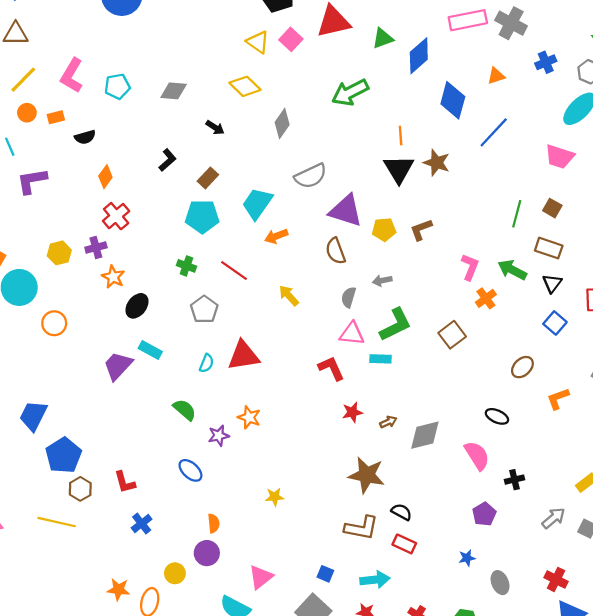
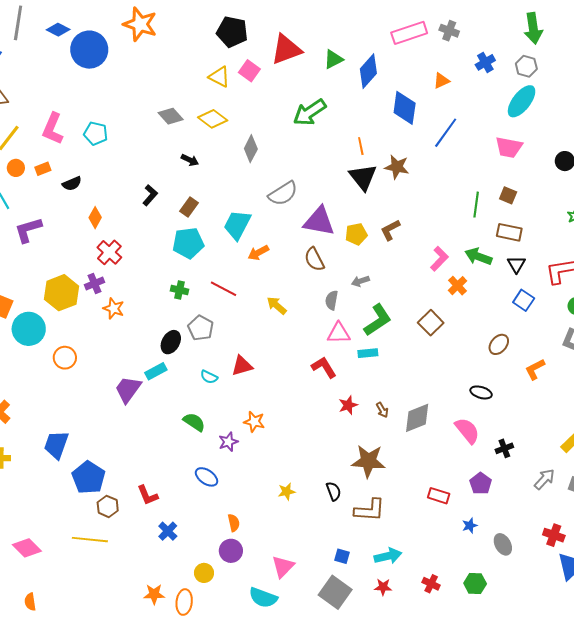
gray cross: (511, 23) -> (449, 31), size x0.7
cyan pentagon: (117, 86) -> (96, 133), turned 30
gray diamond: (174, 91) -> (171, 116), moved, turned 50
yellow hexagon: (59, 253) -> (62, 293), size x1.6
pink L-shape: (470, 267) -> (439, 259), turned 30
black ellipse: (137, 306) -> (171, 342), moved
cyan rectangle: (150, 350) -> (156, 371), turned -50
red triangle: (243, 356) -> (242, 366), size x0.7
cyan semicircle: (207, 363) -> (209, 377), turned 102
brown arrow: (388, 422) -> (382, 410), turned 91
black semicircle: (402, 512) -> (334, 491), moved, turned 48
red rectangle: (404, 544) -> (439, 496), moved

